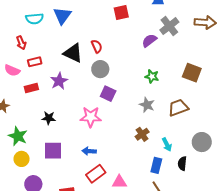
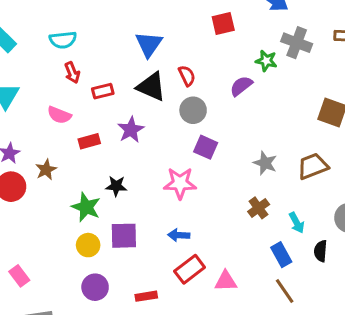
blue triangle: (62, 16) -> (149, 44), moved
cyan semicircle: (35, 19) -> (63, 40), moved
gray cross: (169, 26) -> (297, 43), turned -30
purple semicircle: (149, 41) -> (241, 86), moved
red rectangle: (35, 62) -> (103, 91), moved
green star: (152, 76) -> (266, 61), moved
green star: (18, 136) -> (86, 207), moved
yellow circle: (22, 159) -> (88, 245), moved
blue rectangle: (156, 165) -> (281, 255), turned -42

